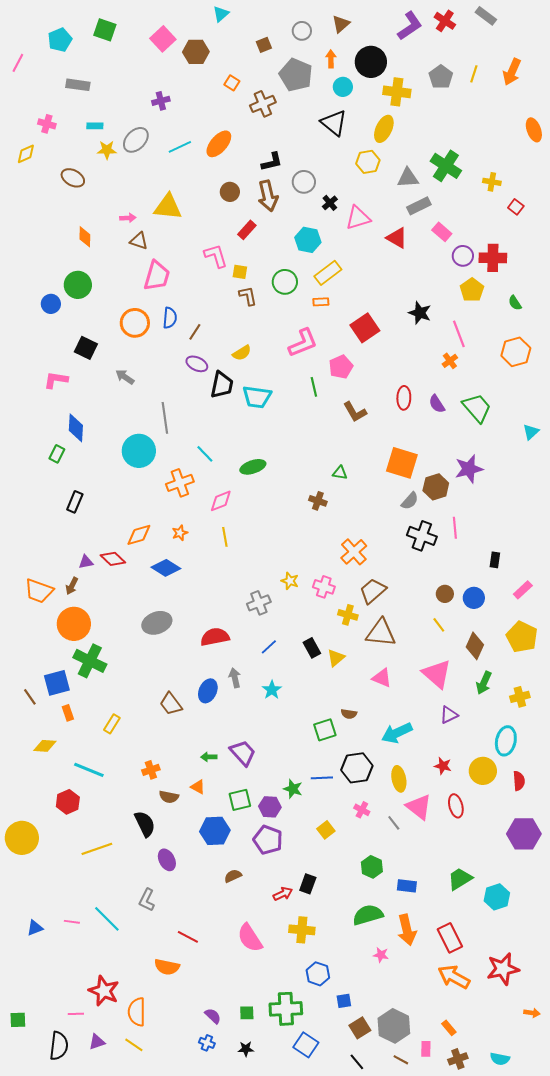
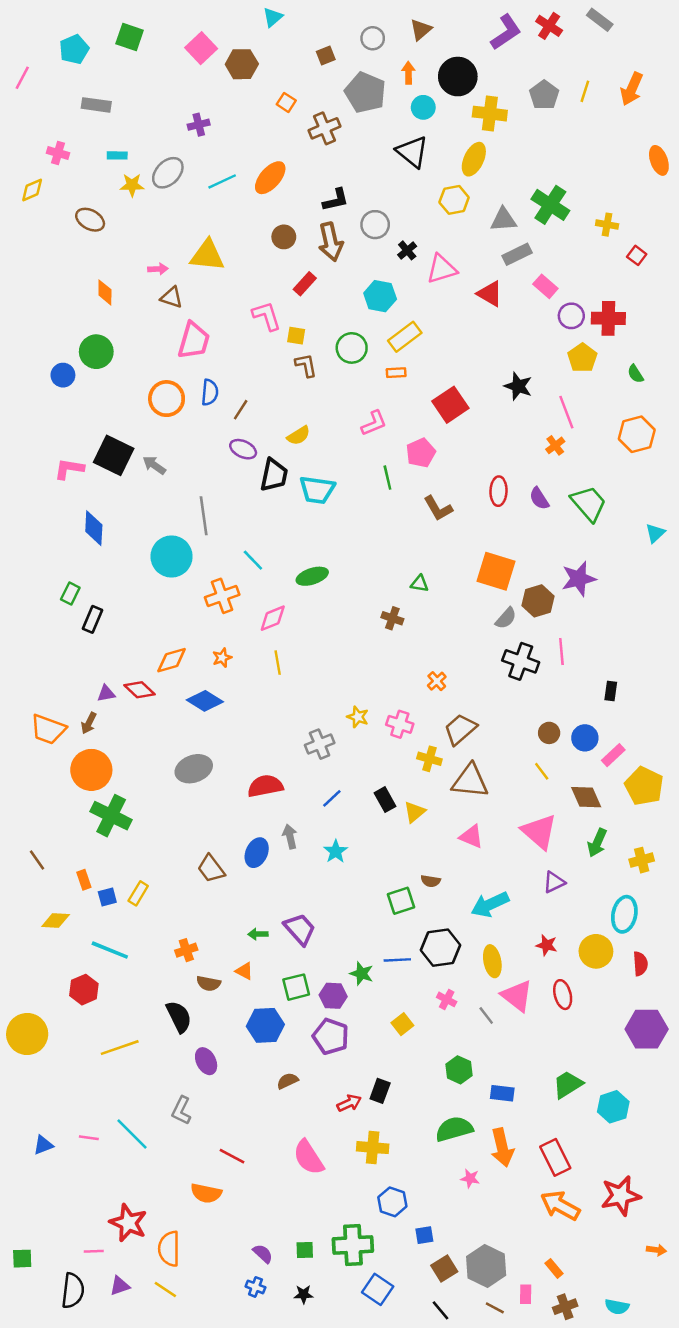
pink L-shape: (303, 343) -> (374, 423), size x0.7
black square: (86, 348) -> (114, 455), moved, size x1.4
green rectangle: (57, 454) -> (70, 594), moved
orange cross: (354, 552) -> (437, 681), size x0.6
pink rectangle: (523, 590) -> (613, 755), moved
brown diamond: (475, 646) -> (586, 797), turned -48
blue square: (57, 683) -> (107, 897), moved, size x0.6

